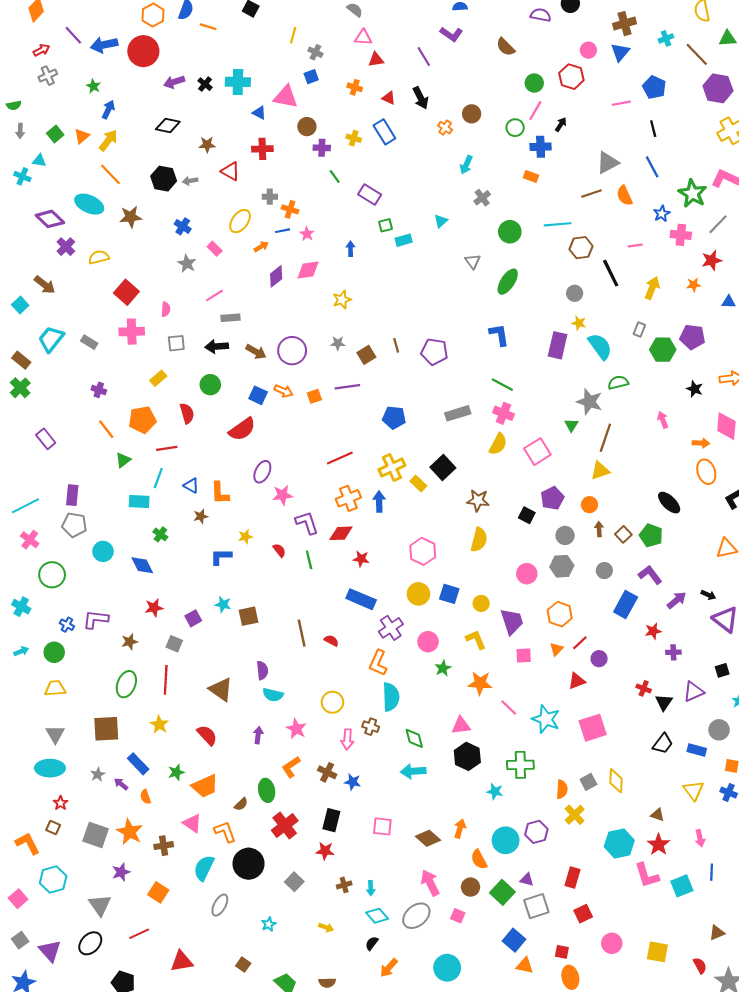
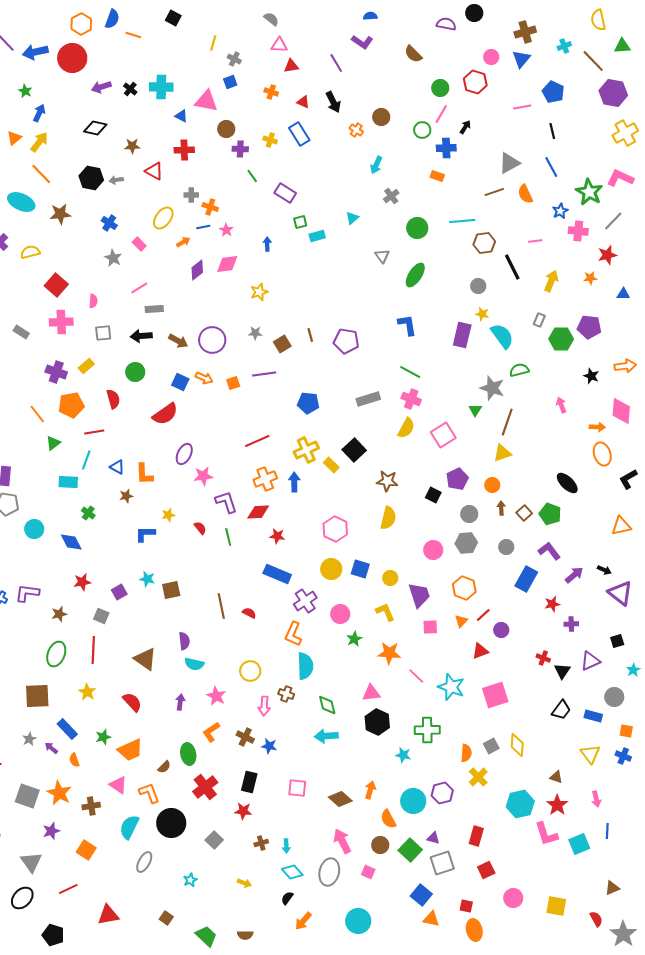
purple cross: (99, 390) -> (56, 372), moved, size x1.5
gray ellipse: (416, 916) -> (329, 872), turned -36

